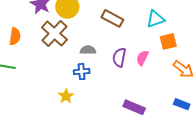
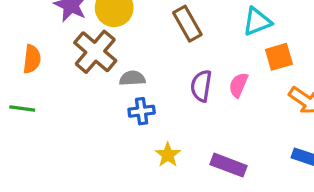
brown rectangle: (112, 18) -> (187, 24), turned 35
gray semicircle: (88, 50) -> (132, 78), moved
yellow star: (66, 96) -> (168, 155), moved

